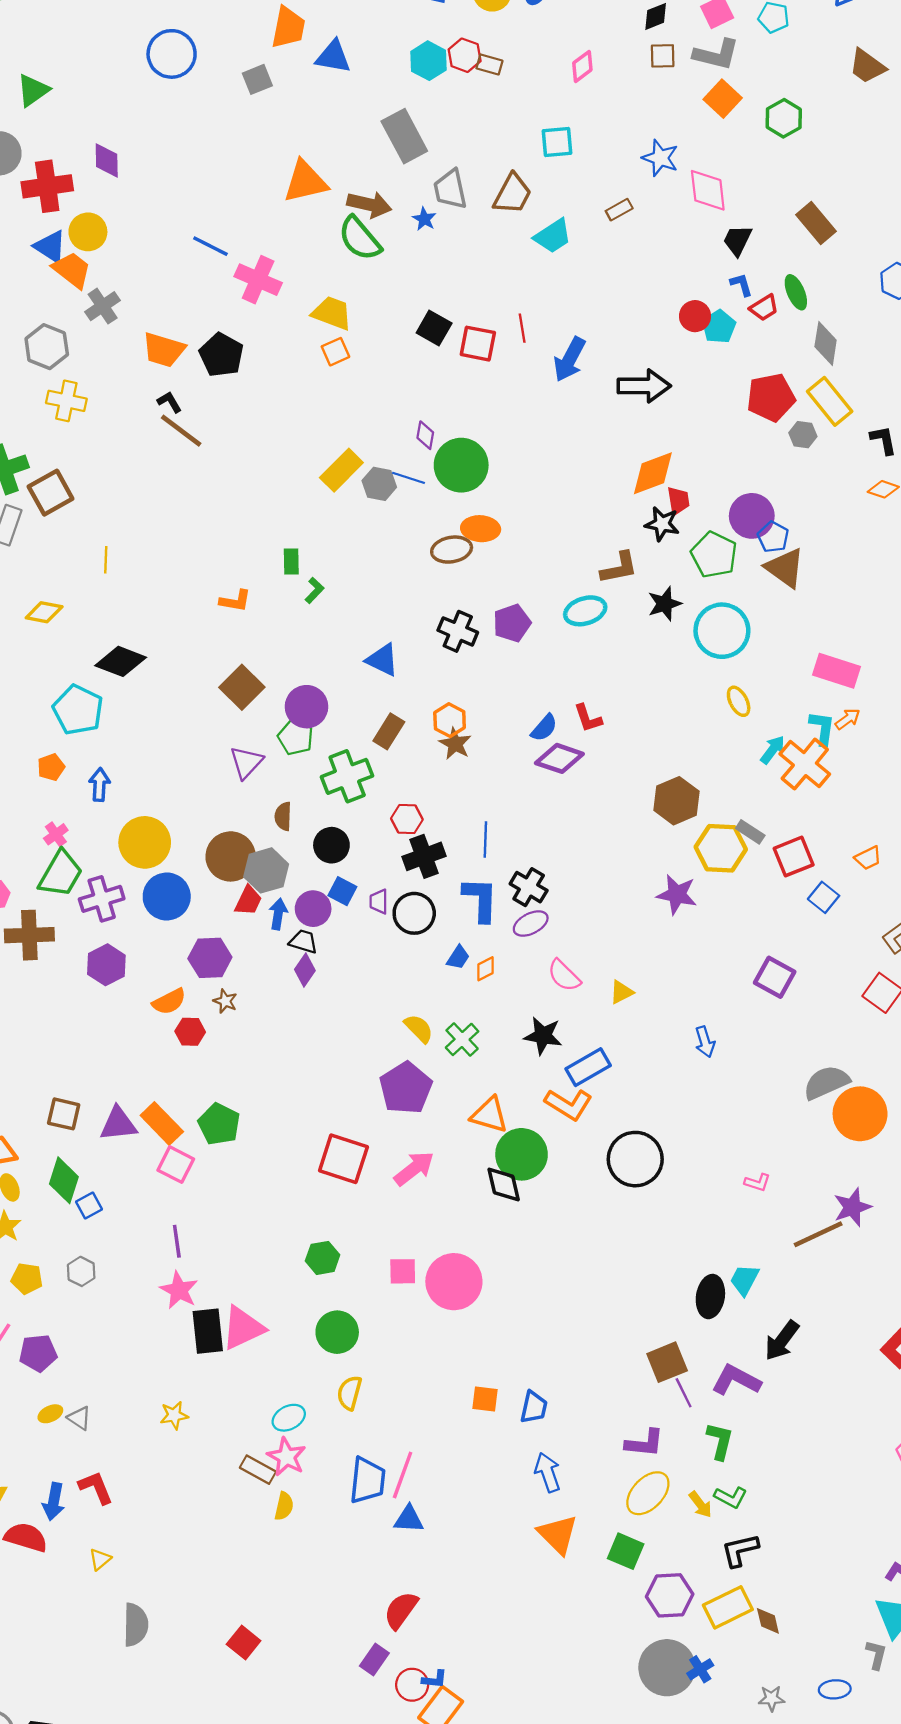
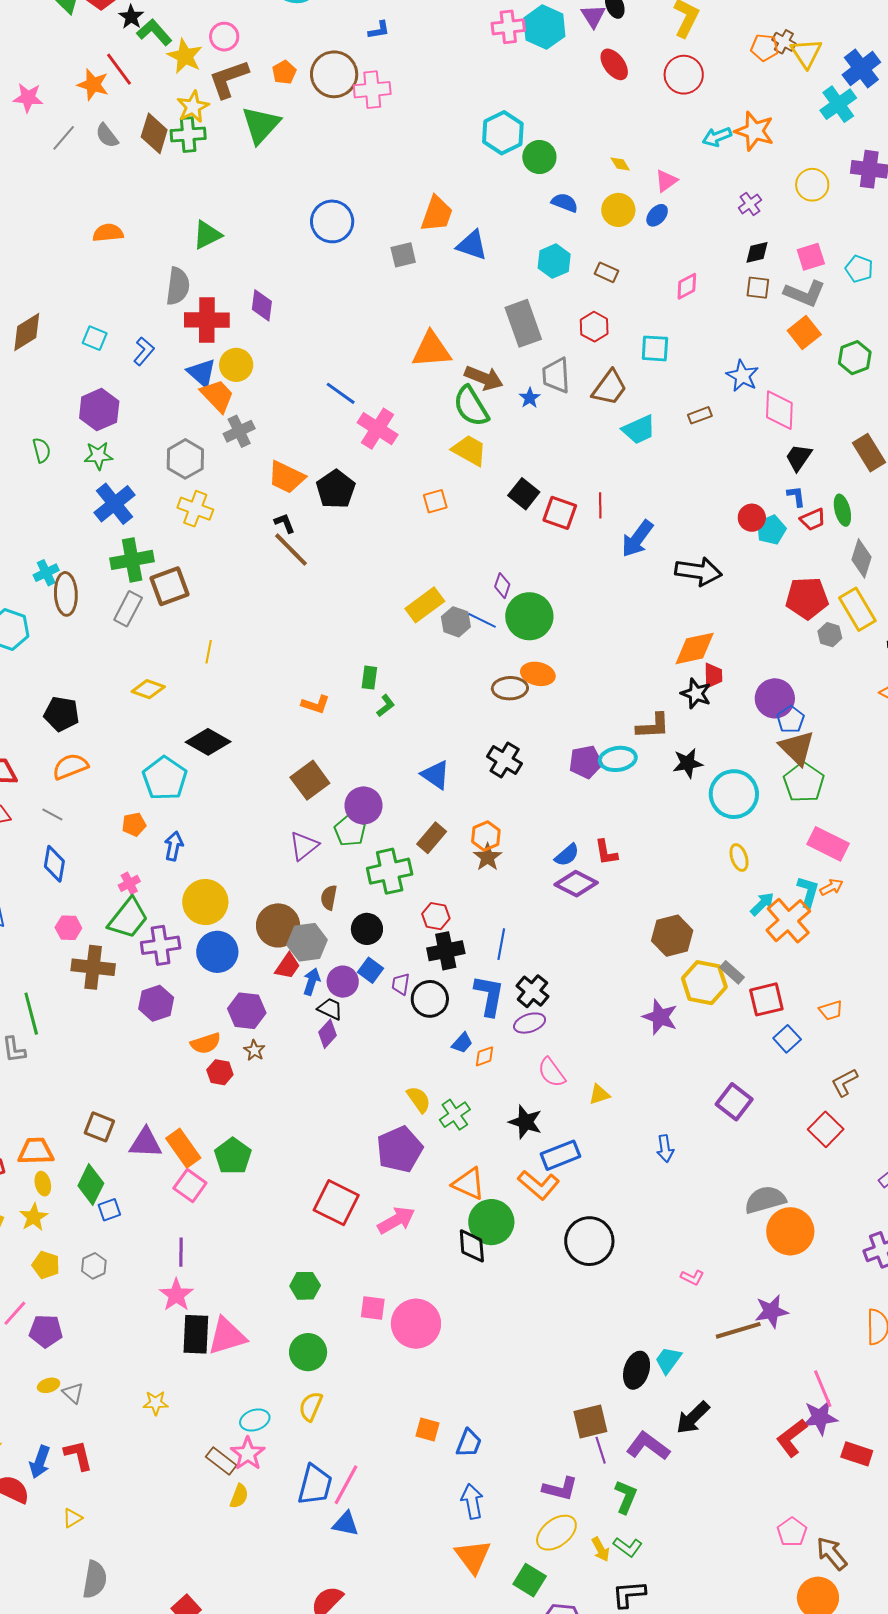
red hexagon: (465, 55) -> (594, 327), moved
yellow trapezoid: (332, 313) -> (469, 450), moved
green pentagon: (714, 555) -> (804, 782), moved
purple pentagon: (512, 623) -> (586, 762), moved

